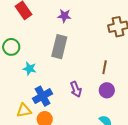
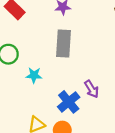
blue cross: (43, 96) -> (69, 102), moved

